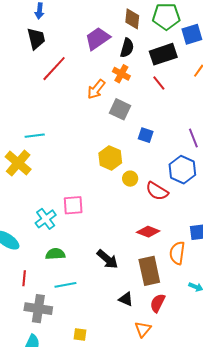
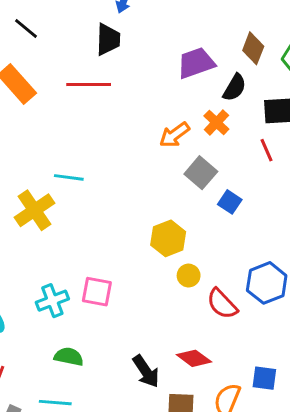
red line: (54, 69) -> (89, 85), moved, turned 32
blue square: (146, 135) -> (230, 202), moved
green semicircle: (55, 254) -> (69, 357), moved
black arrow: (107, 259) -> (146, 371), moved

